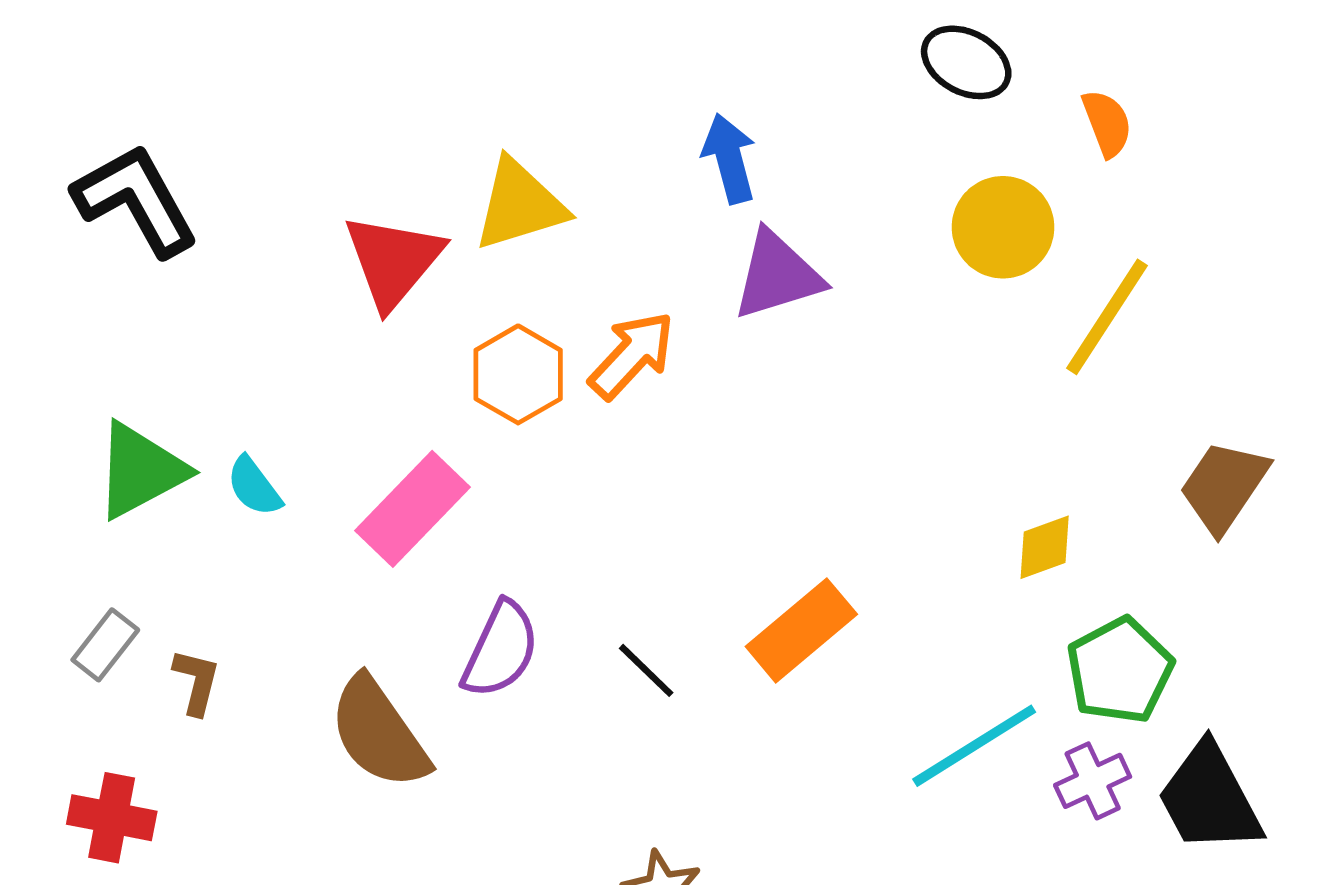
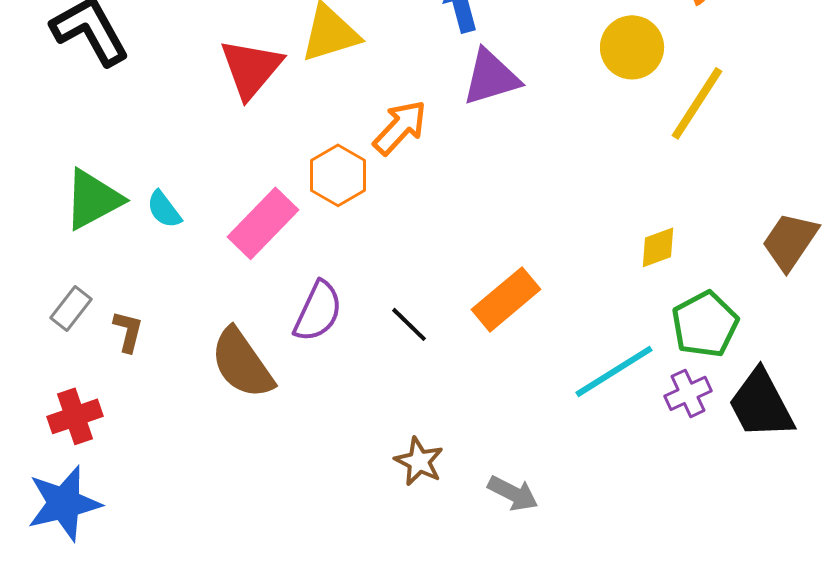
orange hexagon: (518, 374) -> (338, 175), moved
brown trapezoid: (1224, 486) -> (790, 241), moved
red cross: (112, 818) -> (75, 416), turned -30

